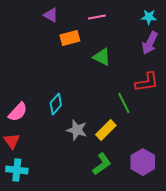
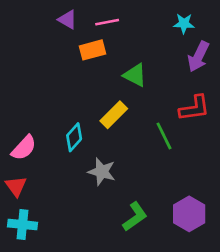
pink line: (97, 17) -> (107, 22), moved
cyan star: (149, 17) -> (184, 23), moved
yellow rectangle: (106, 130) -> (114, 115), moved

